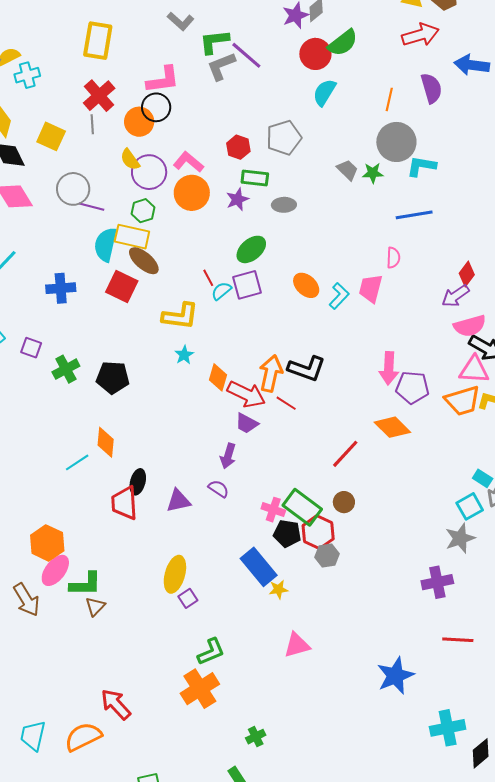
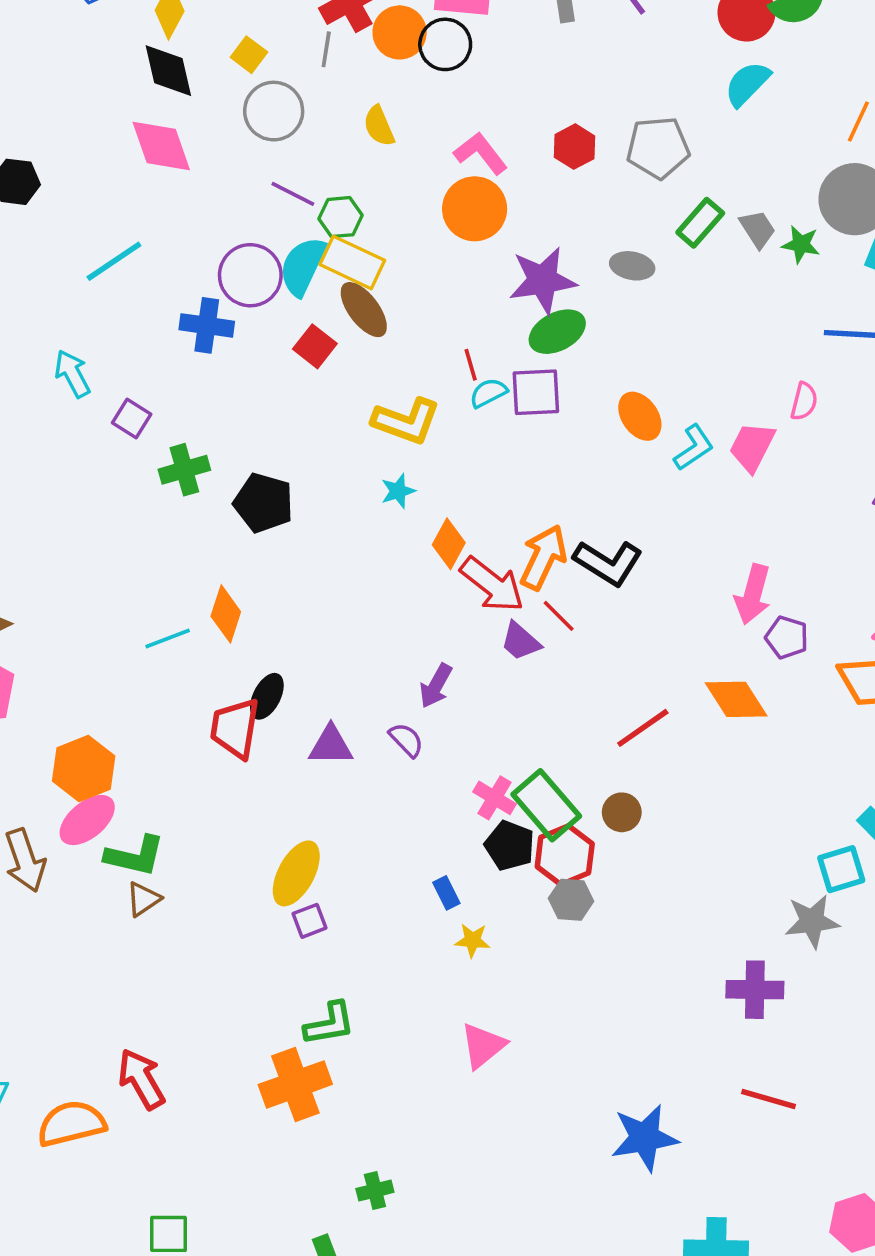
orange circle: (139, 122) -> (400, 32), moved
yellow square: (51, 136) -> (249, 55), size x0.7
purple circle: (149, 172) -> (250, 275), moved
green rectangle: (255, 178) -> (700, 223), moved, turned -68
gray circle: (73, 189) -> (274, 111), moved
purple star: (237, 199) -> (543, 280), moved, size x1.6
green hexagon: (143, 211) -> (341, 217), moved
red square: (122, 287) -> (315, 346), size x0.7
purple pentagon: (412, 388) -> (787, 637), size x0.7
purple trapezoid: (247, 423) -> (520, 641), moved
blue rectangle: (259, 567) -> (446, 893), size x0.5
pink triangle: (297, 645) -> (483, 1046), turned -36

